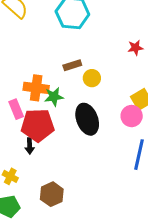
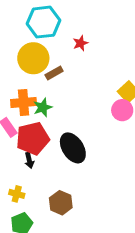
red star: (135, 48) -> (80, 43), moved
yellow circle: (92, 78) -> (33, 58), moved, size x1.8
black ellipse: (87, 119) -> (73, 148), moved

